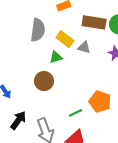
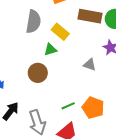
gray triangle: (84, 47) -> (90, 65), moved
orange pentagon: (100, 102) -> (93, 108), moved

